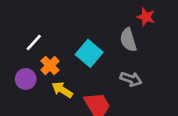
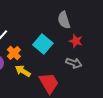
red star: (146, 17) -> (76, 41), moved
gray semicircle: (128, 40) -> (64, 20), moved

